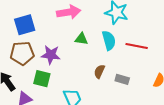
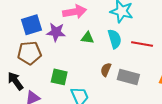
purple star: (51, 55) -> (56, 32), moved
green square: (42, 79) -> (59, 77), moved
gray rectangle: (122, 79) -> (128, 77), size x1.5

